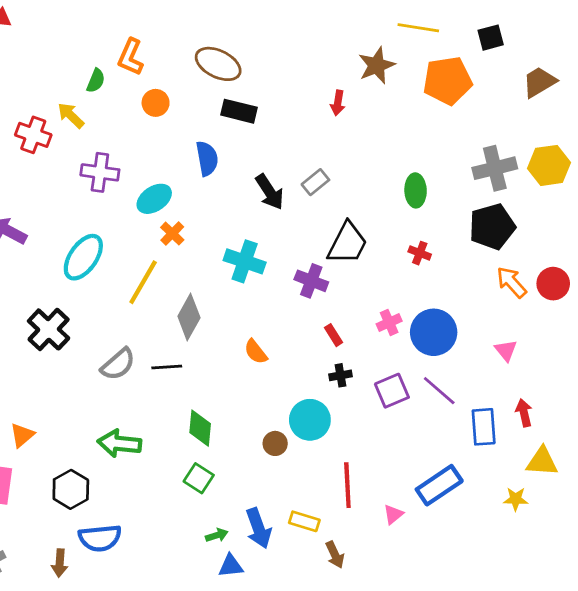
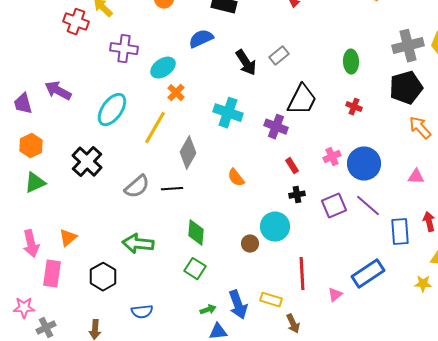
blue semicircle: (207, 158) -> (201, 39), turned -105
pink triangle: (506, 350) -> (416, 177), turned -48
blue semicircle: (100, 538) -> (142, 312), moved, size x0.7

